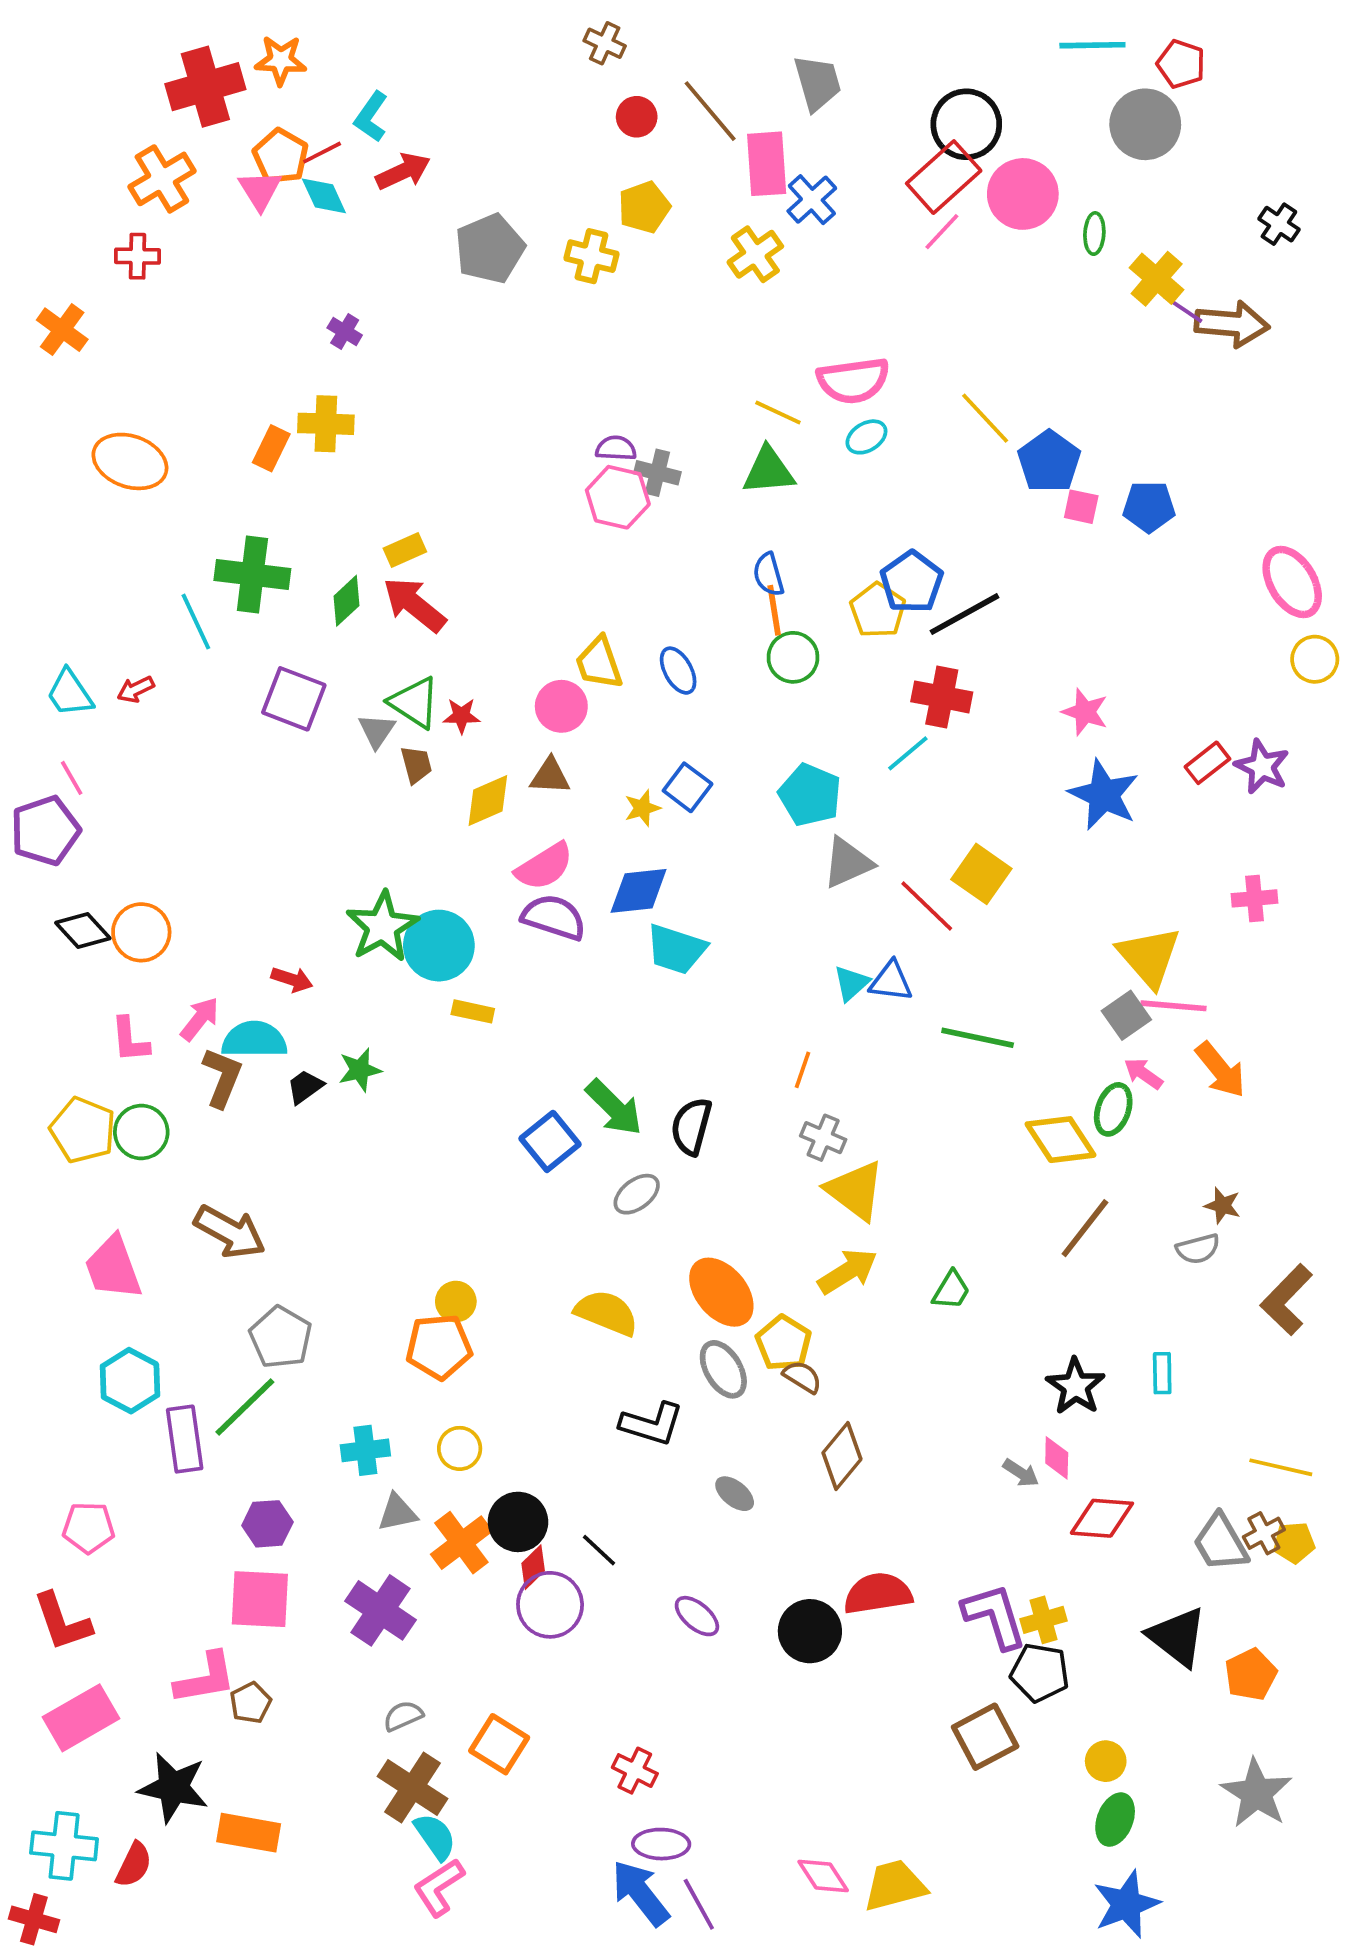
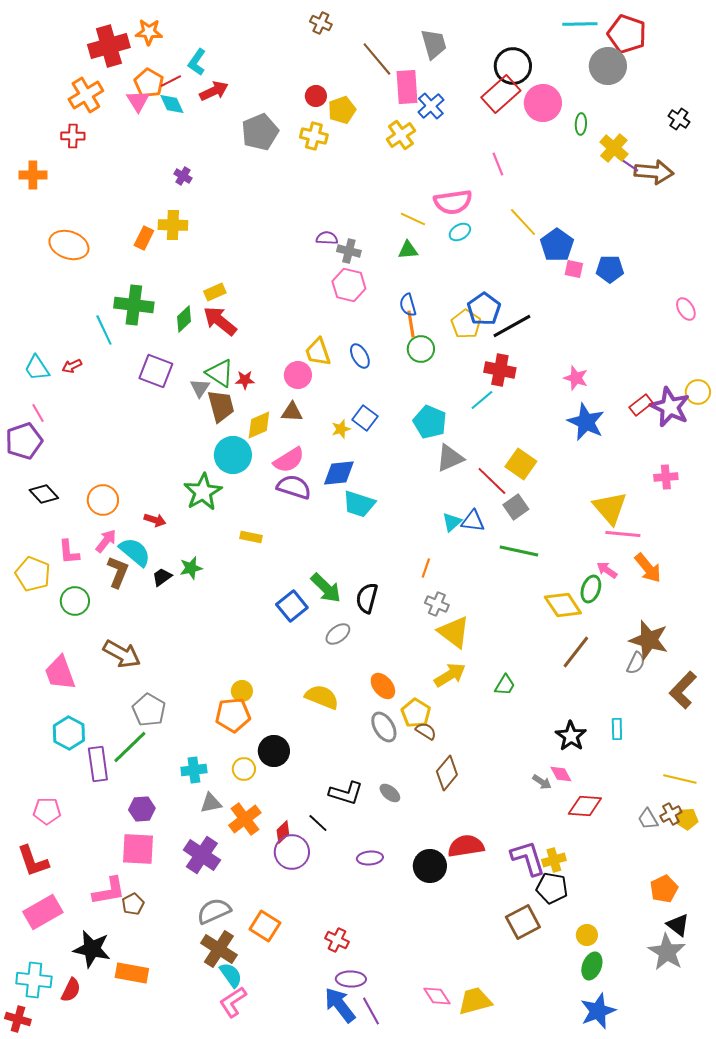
red pentagon: (1181, 64) -> (627, 34), size x1.5
red circle: (637, 117) -> (316, 96), moved
pink line: (942, 232) -> (498, 164), moved, turned -65
orange cross: (62, 330) -> (33, 175), turned -36
green triangle: (769, 471) -> (408, 250), size x0.7
pink hexagon: (618, 497) -> (349, 285), moved
pink ellipse: (1292, 582) -> (686, 309), size x0.6
yellow circle: (1315, 659) -> (698, 392), moved
brown trapezoid: (416, 765) -> (221, 406), size x1.6
purple star: (1262, 767) -> (670, 407), size x1.4
orange circle: (141, 932) -> (103, 500), moved
cyan circle: (439, 946) -> (233, 455), moved
gray square: (1126, 1015) -> (516, 507), moved
cyan semicircle: (254, 1040) -> (135, 552), turned 40
yellow pentagon: (83, 1130) -> (33, 574), moved
brown star: (1222, 1205) -> (649, 640), size x2.0
gray semicircle: (1198, 1249) -> (636, 663), turned -50
orange ellipse: (721, 1292) -> (383, 686), size x0.7
black L-shape: (652, 1424) -> (346, 793), moved
pink diamond: (1057, 1458) -> (561, 774), turned -30
black circle: (518, 1522) -> (274, 751), moved
gray trapezoid: (1221, 1543) -> (648, 819), size x0.7
purple ellipse: (697, 1616) -> (370, 858), turned -45
black triangle: (1177, 1637) -> (678, 925), moved, size x0.7
gray semicircle: (403, 1716) -> (214, 911), size x1.6

